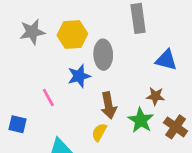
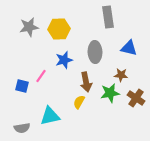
gray ellipse: (103, 55) -> (95, 52), moved
pink line: (48, 97) -> (41, 76), turned 64
green star: (141, 120) -> (110, 93), turned 30
blue square: (17, 124) -> (22, 86), moved

